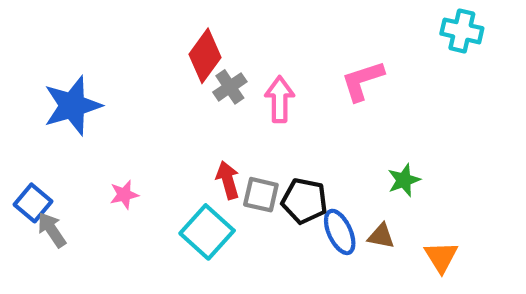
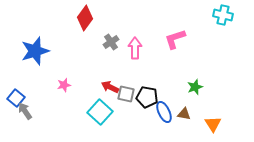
red diamond: (205, 56) -> (85, 18), moved
red arrow: (228, 180) -> (110, 87), turned -48
pink star: (124, 195) -> (64, 85), moved

